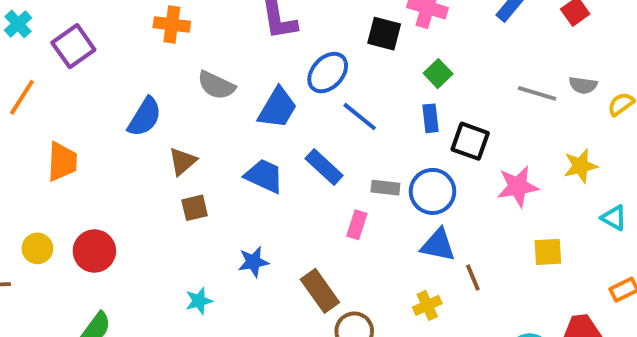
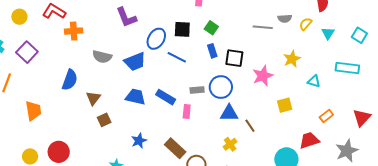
black square: (384, 34) -> (182, 29), moved
blue trapezoid: (277, 108) -> (135, 62), turned 50
blue rectangle: (324, 167) -> (166, 97), moved

